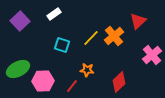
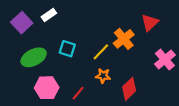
white rectangle: (54, 14) -> (49, 15), moved
yellow line: (91, 38) -> (101, 52), moved
green ellipse: (18, 69) -> (34, 57), moved
orange star: (87, 70) -> (103, 76), moved

